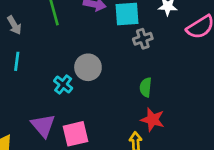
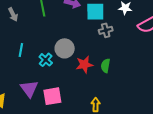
cyan line: (17, 61) -> (21, 50), moved
red star: (153, 120) -> (84, 65), moved, turned -30

